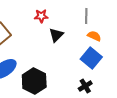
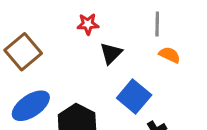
blue square: (91, 58) -> (134, 96), moved

